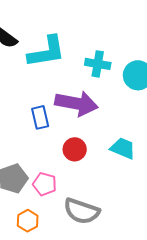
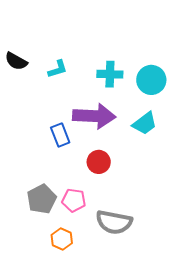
cyan L-shape: (47, 52) -> (58, 69), size x0.5
cyan trapezoid: (123, 148) -> (145, 123), moved, turned 128

